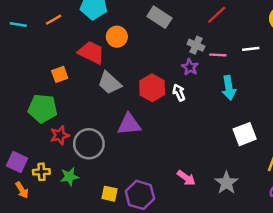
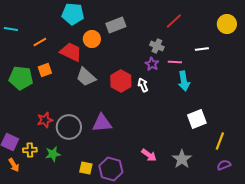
gray rectangle: (159, 17) -> (116, 25), moved, turned -54
orange line: (54, 20) -> (40, 42), moved
pink line: (218, 55) -> (175, 62), moved
green pentagon: (43, 108) -> (21, 78), moved
purple triangle: (129, 124) -> (102, 123), moved

